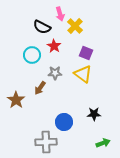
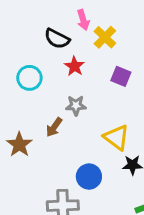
cyan circle: (32, 55) -> (29, 78), moved
yellow triangle: (83, 74) -> (116, 137), moved

